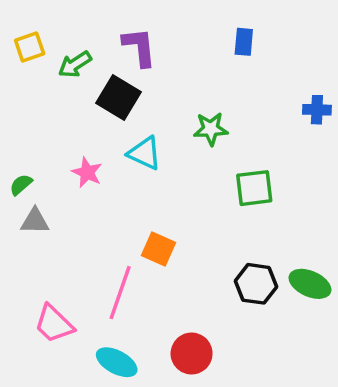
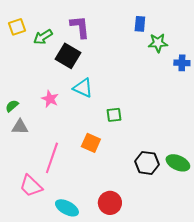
green star: (211, 129) -> (158, 43), moved
green square: (254, 188) -> (114, 115), moved, size x0.7
pink line: (120, 293) -> (52, 158), moved

